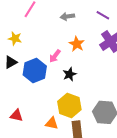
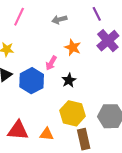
purple line: (103, 15) -> (97, 14), turned 40
red triangle: (16, 115) -> (18, 130), size x1.5
orange triangle: (52, 123) -> (47, 134), moved

